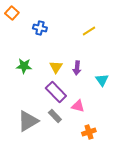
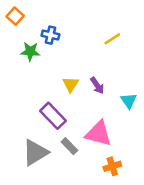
green star: (24, 66) -> (30, 51), moved
purple arrow: (77, 68) -> (97, 86), turned -40
purple rectangle: (56, 92) -> (53, 116), moved
pink triangle: (78, 106) -> (98, 134), size x1.6

